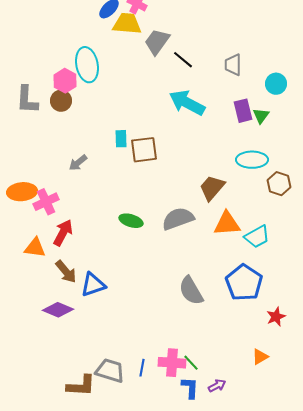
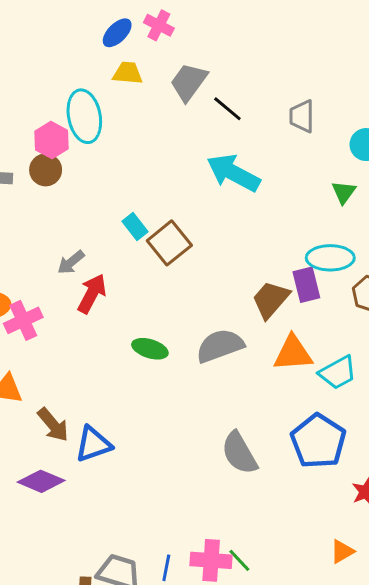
yellow trapezoid: (127, 24) -> (128, 73), moved, size x0.7
purple rectangle: (243, 111) -> (306, 285), moved
cyan rectangle: (121, 139) -> (135, 227), turned -36
brown square: (144, 150) -> (169, 243), turned -32
red arrow: (63, 233) -> (92, 294), moved

